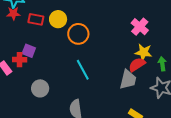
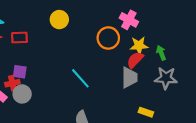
yellow circle: (58, 19) -> (59, 20), moved
orange circle: (78, 34) -> (108, 38), moved
gray circle: (40, 88) -> (22, 94), moved

